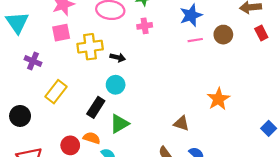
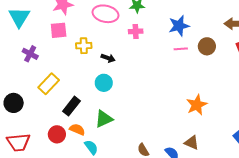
yellow cross: (90, 47) -> (84, 46), size x0.7
black rectangle: (96, 107) -> (71, 106), moved
brown triangle: (181, 123) -> (192, 143), moved

